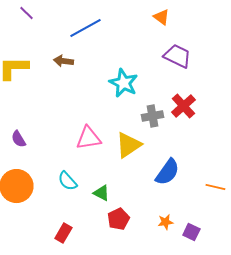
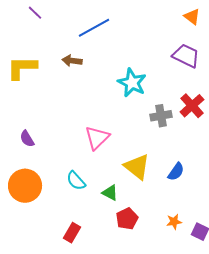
orange triangle: (161, 17) -> (192, 17), moved
pink triangle: (88, 138) -> (97, 138), turned -36
yellow triangle: (128, 145) -> (137, 167), moved, turned -48
blue semicircle: (167, 172) -> (176, 172), size x0.7

